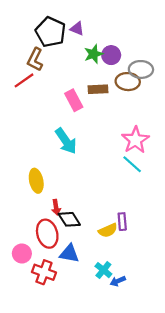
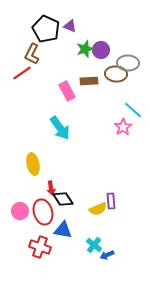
pink star: (135, 140) -> (123, 127), size x0.7
cyan line: (132, 164) -> (133, 110), moved
pink circle: (22, 254) -> (20, 211), moved

